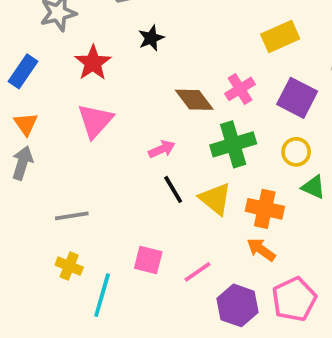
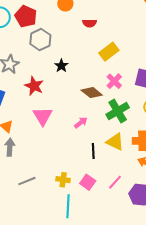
yellow rectangle: (280, 36) -> (109, 52), moved
black line: (173, 189) -> (93, 151), moved, turned 42
gray line: (72, 216) -> (27, 181), moved
pink square: (148, 260) -> (88, 182), turned 35
yellow cross: (69, 266) -> (63, 180), moved

